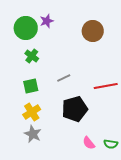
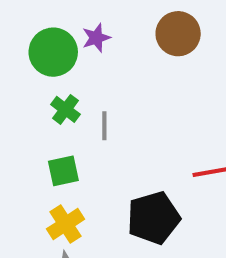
brown circle: (93, 31) -> (178, 34), moved
gray line: (64, 78) -> (104, 126), moved, turned -64

